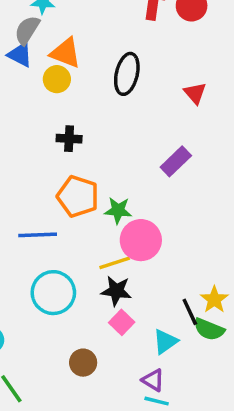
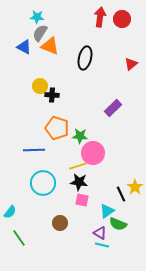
gray semicircle: (27, 30) -> (40, 33), moved
yellow circle: (57, 79) -> (40, 86), moved
red triangle: (195, 93) -> (131, 64), moved, turned 32
pink square: (122, 322) -> (82, 200), turned -32
green semicircle: (209, 329) -> (118, 224), moved

